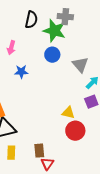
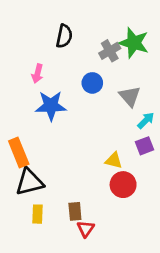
gray cross: (65, 17) -> (110, 51), moved, turned -35
green star: (54, 31) -> (134, 43), moved
blue star: (21, 72) -> (51, 106), size x1.6

